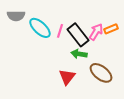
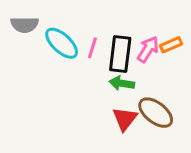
black rectangle: (78, 35) -> (120, 54), turned 45
red triangle: (67, 77) -> (125, 119), moved

